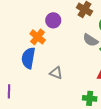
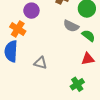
green cross: (90, 98) -> (77, 84), turned -32

